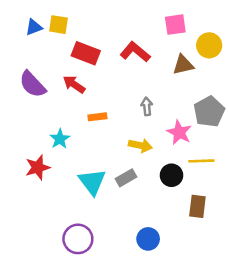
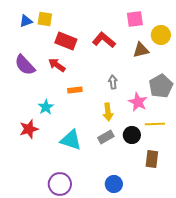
yellow arrow: (140, 145) -> (108, 112), turned 72
gray rectangle: (126, 178) -> (106, 137), moved
cyan triangle: (92, 182) -> (71, 140), turned -35

